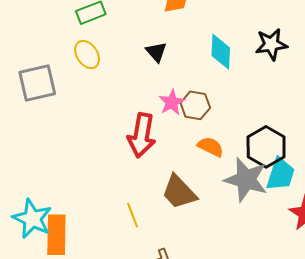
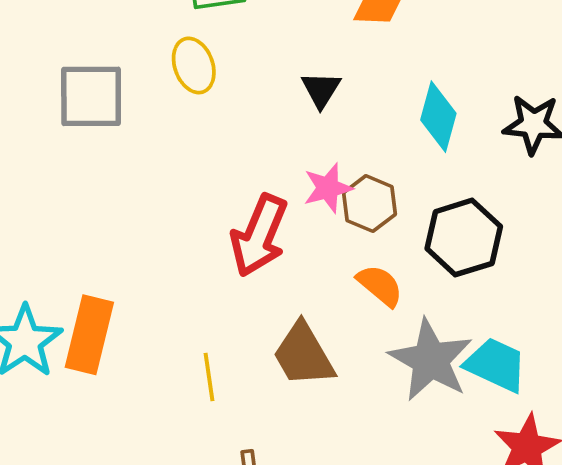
black hexagon: (266, 147) -> (464, 238), moved
cyan trapezoid: (281, 174) -> (496, 365), turned -96
orange rectangle: (56, 235) -> (89, 335), moved

